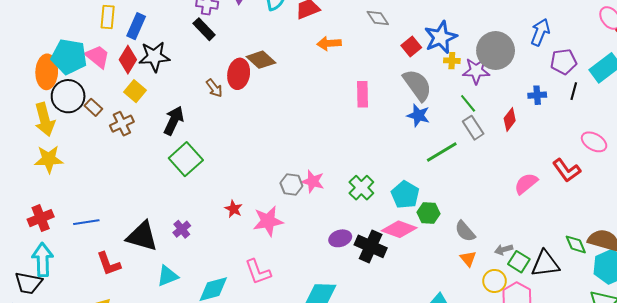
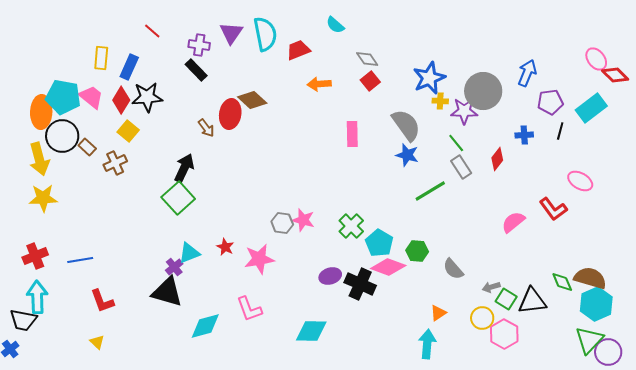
red square: (411, 46) -> (370, 81), moved
black arrow: (174, 121) -> (184, 168), moved
cyan pentagon: (405, 195) -> (379, 243), moved
black triangle: (142, 236) -> (167, 292), moved
orange triangle: (468, 259) -> (438, 313), moved, turned 36
cyan triangle: (168, 276) -> (189, 253), moved

